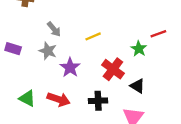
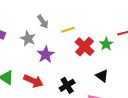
gray arrow: (54, 29) -> (43, 22), moved
red cross: (113, 69) -> (84, 47), moved
black cross: (98, 101) -> (67, 85), turned -35

